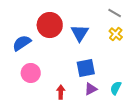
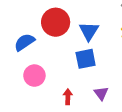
blue square: (86, 68) -> (86, 59), moved
purple triangle: (91, 89) -> (101, 93), turned -40

